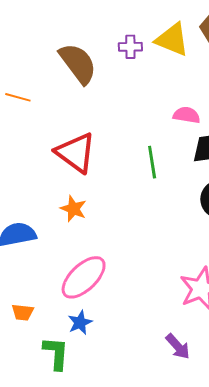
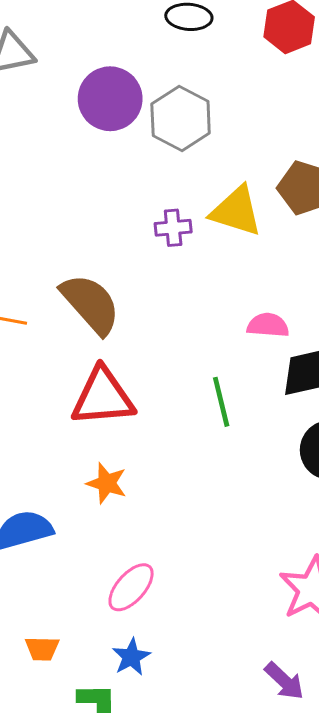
brown semicircle: (78, 63) -> (90, 304), moved
red triangle: (76, 153) -> (103, 397), turned -36
pink ellipse: (84, 277) -> (131, 587), size x0.7

